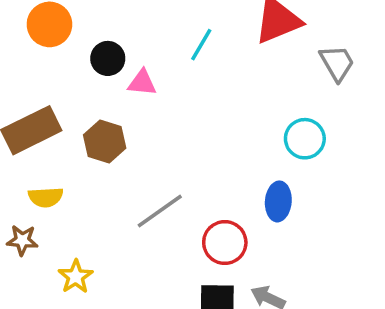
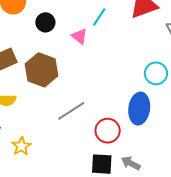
pink triangle: (142, 83) -> (79, 36), moved, turned 30
brown hexagon: (105, 141) -> (41, 70), size x1.4
blue ellipse: (278, 201) -> (139, 109), size x1.4

